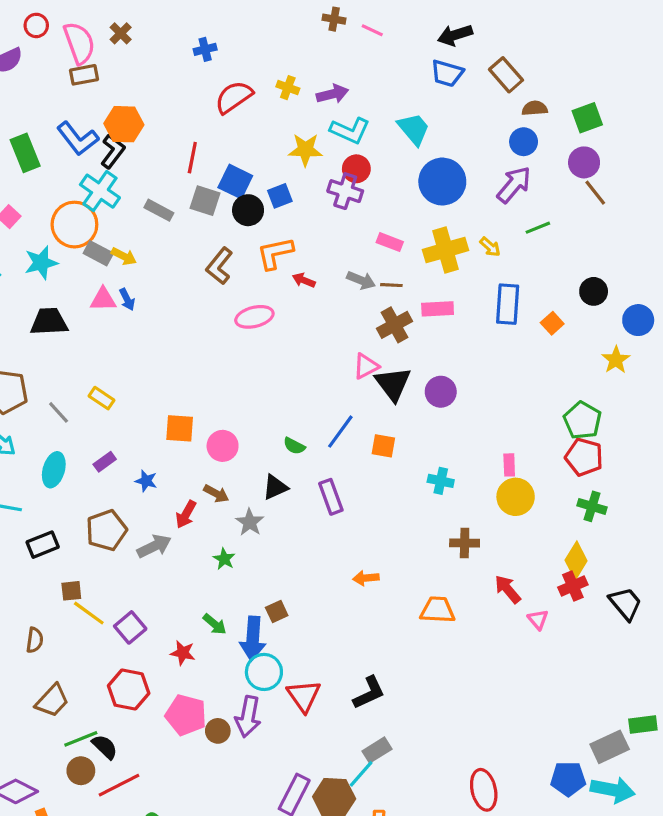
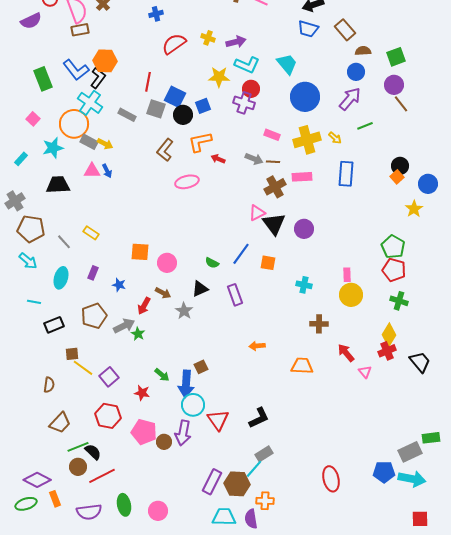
orange square: (552, 323) -> (397, 177), moved
purple rectangle: (105, 462) -> (93, 273), turned -32
green star: (224, 559) -> (138, 334), moved

